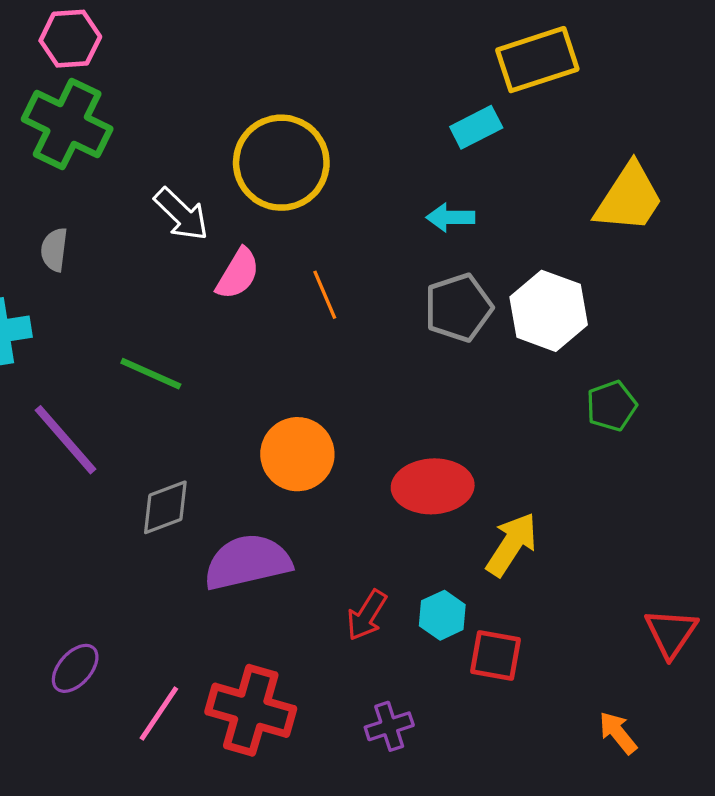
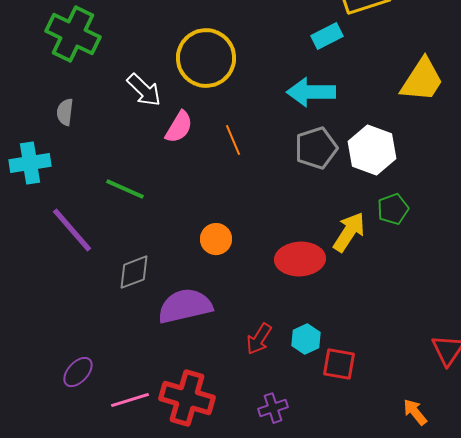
cyan arrow: (450, 217) -> (311, 92), size x1.6
green pentagon: (611, 406) -> (393, 209), moved
orange circle: (297, 454) -> (216, 239), size x0.7
yellow arrow: (512, 544) -> (349, 232), moved
pink line: (159, 713) -> (130, 400), turned 39

